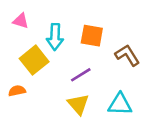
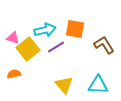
pink triangle: (21, 21) -> (13, 38), moved
cyan arrow: (55, 37) -> (45, 30), turned -105
purple line: (81, 75) -> (56, 47), moved

